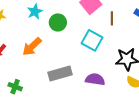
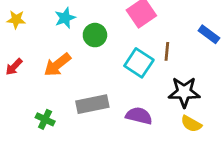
brown line: (112, 18) -> (167, 51), moved
green cross: (15, 87) -> (45, 119), moved

